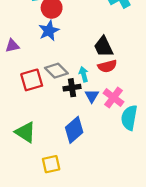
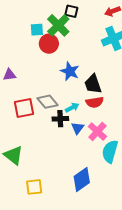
blue star: (49, 31) -> (70, 71), moved, turned -30
cyan arrow: (84, 74) -> (72, 108), turned 72
blue diamond: (74, 130) -> (82, 179), moved

